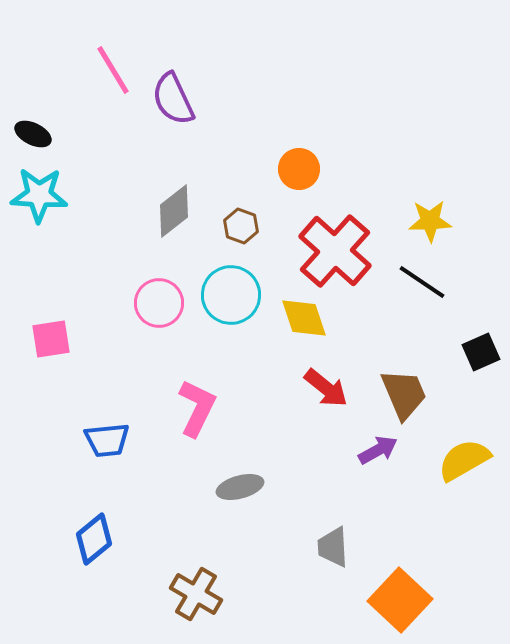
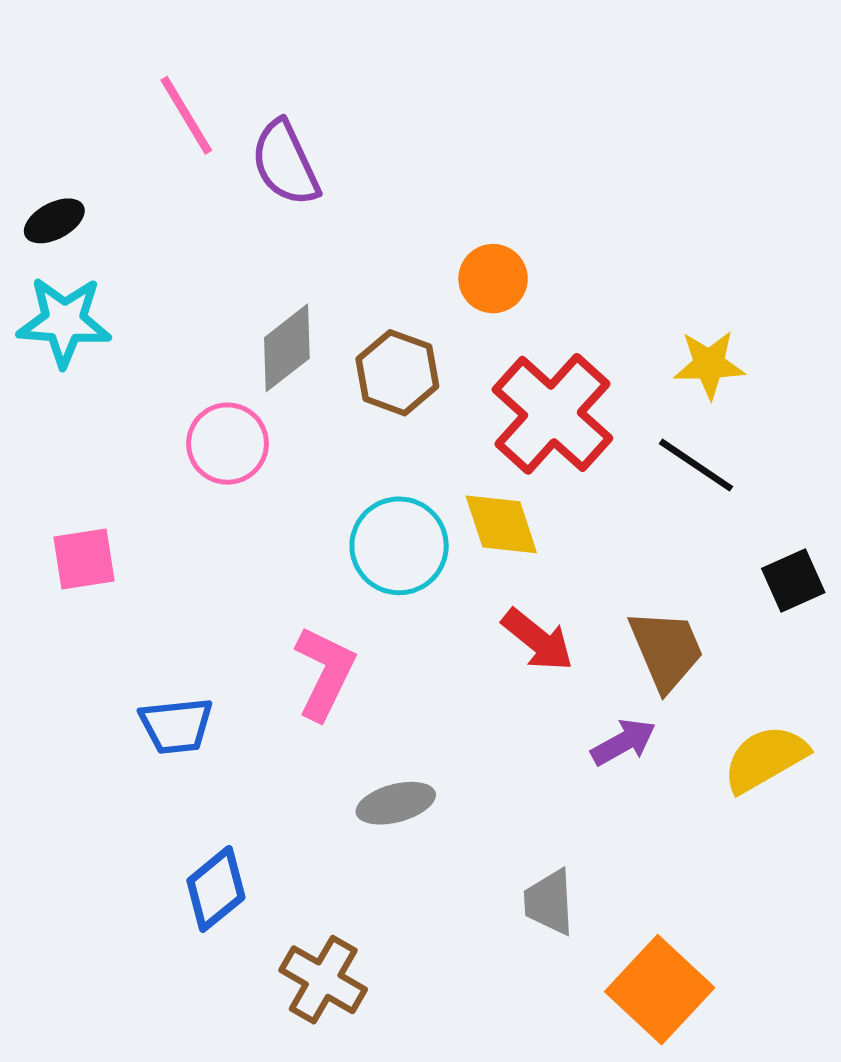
black ellipse: (33, 134) -> (54, 221), turned -54
brown hexagon: (241, 226) -> (397, 373), size x1.4
cyan circle: (231, 295) -> (399, 546), moved
pink circle: (159, 303) -> (227, 444), moved
blue diamond: (94, 539) -> (216, 889), moved

